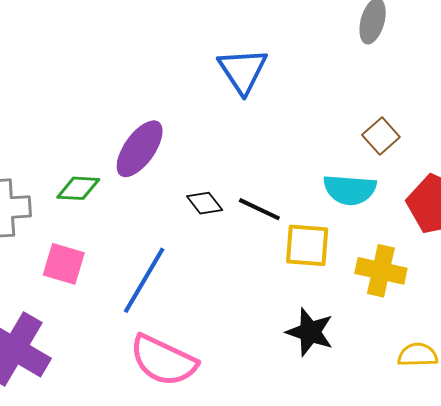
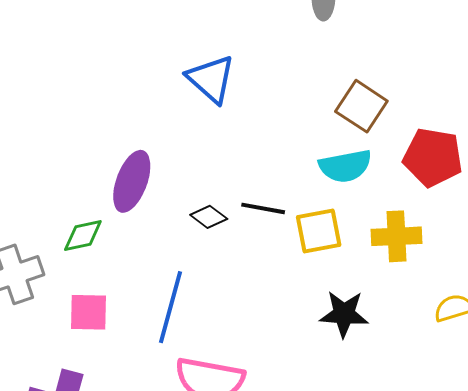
brown square: (381, 136) -> (361, 106), size x1.4

